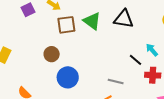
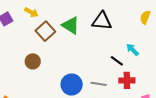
brown square: (66, 25) -> (45, 31), turned -30
red cross: (153, 75) -> (127, 80), moved
blue circle: (68, 77) -> (72, 85), moved

